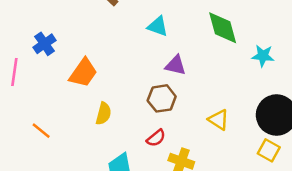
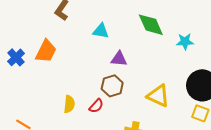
orange trapezoid: (83, 73) -> (46, 51), moved
yellow triangle: (219, 120) -> (158, 96), size x1.4
red semicircle: (156, 138) -> (96, 106), moved

